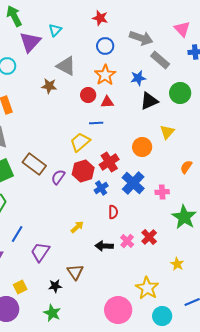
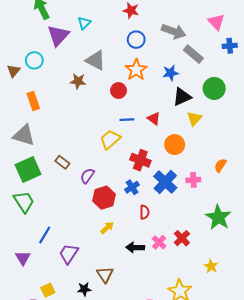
red triangle: (107, 102) -> (154, 119), moved, turned 40
yellow triangle: (167, 132) -> (194, 119), moved
red cross: (109, 162) -> (140, 160), turned -36
brown rectangle: (34, 164) -> (62, 162), size x0.6
red hexagon: (83, 171) -> (104, 198), moved
pink cross: (162, 192) -> (193, 180), moved

